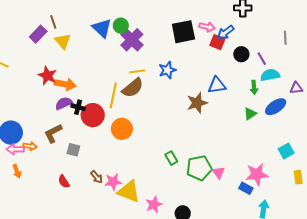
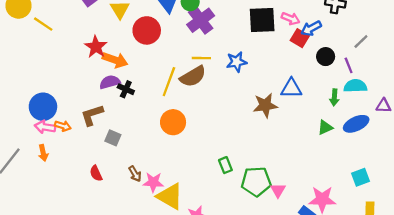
gray line: (285, 38) -> (361, 41), moved, turned 40
red circle: (93, 115) -> (147, 30), moved

